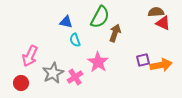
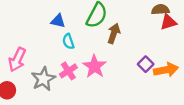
red triangle: (163, 23) -> (168, 22), turned -42
purple square: (143, 60) -> (146, 64), turned -32
pink cross: (75, 77) -> (68, 71), moved

